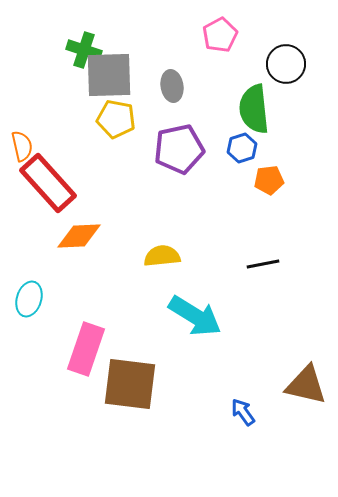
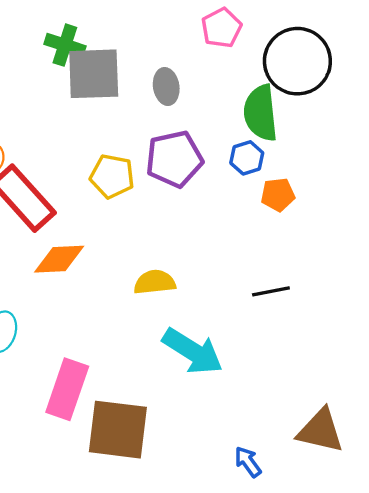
black circle: (286, 64) -> (297, 61), size x1.5
yellow pentagon: (116, 119) -> (112, 176), moved

